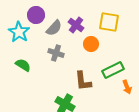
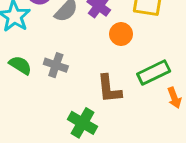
gray cross: (56, 53) -> (56, 65), moved

